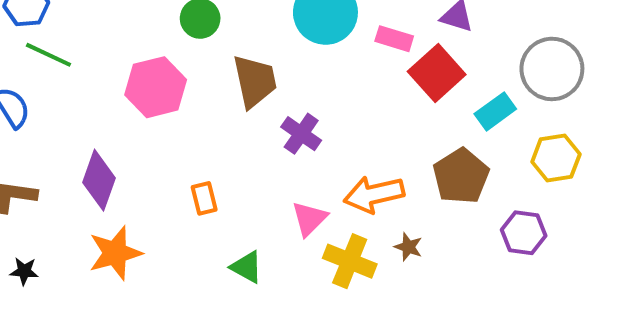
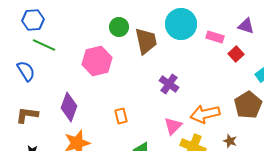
red square: (437, 73) -> (236, 54), size x0.6
brown trapezoid: (255, 81) -> (146, 41), moved
brown star: (408, 247) -> (230, 141), moved

